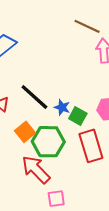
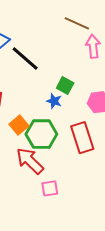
black line: (34, 97) -> (25, 59), moved
green square: (78, 116) -> (65, 85), moved

